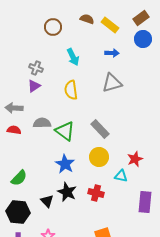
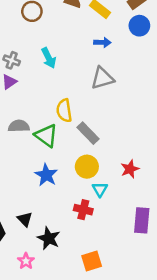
cyan arrow: (73, 57) -> (49, 58), moved
yellow semicircle: (71, 90) -> (64, 110), moved
cyan triangle: (121, 176) -> (100, 189), moved, turned 48
black star: (67, 192) -> (49, 238), moved

